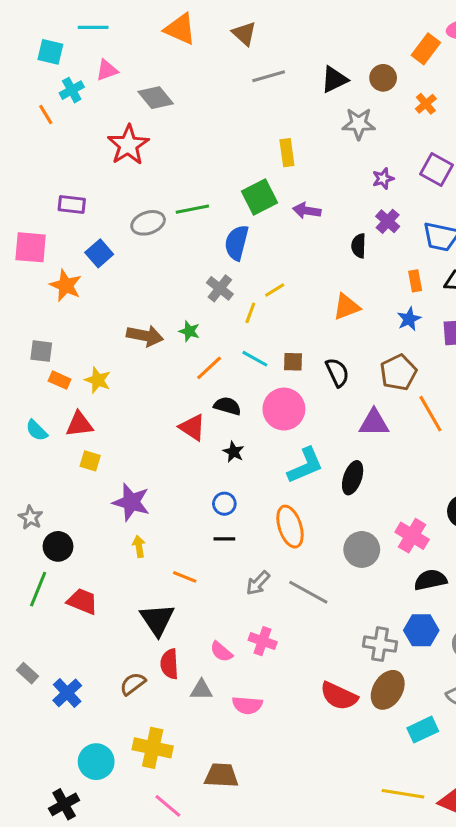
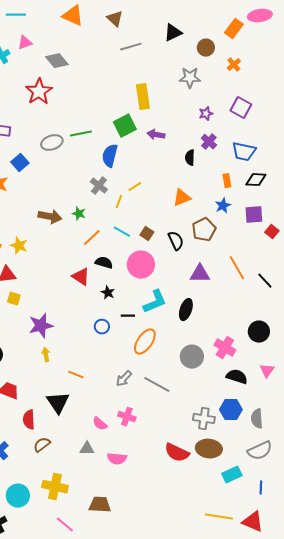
black triangle: (334, 79) -> (173, 33), moved
yellow rectangle: (287, 153) -> (143, 97), size x1.4
brown square: (293, 362) -> (147, 234), turned 32
brown pentagon: (398, 372) -> (204, 230), moved
purple star: (131, 502) -> (41, 326), turned -30
orange ellipse: (290, 527) -> (145, 342), turned 52
black line: (224, 539) -> (128, 316), moved
black semicircle: (430, 580) -> (237, 377), turned 30
red semicircle: (169, 664) -> (29, 420), moved
brown ellipse: (388, 690) -> (209, 449), turned 65

